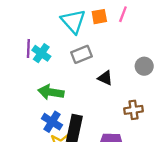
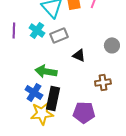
cyan cross: (41, 53) -> (37, 30), moved
green arrow: (51, 92) -> (46, 71), moved

